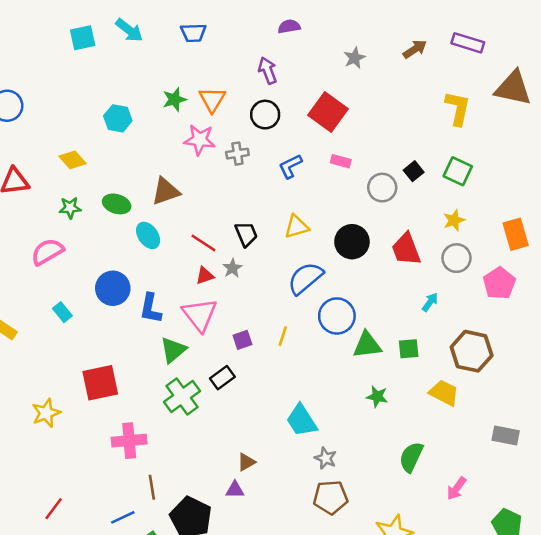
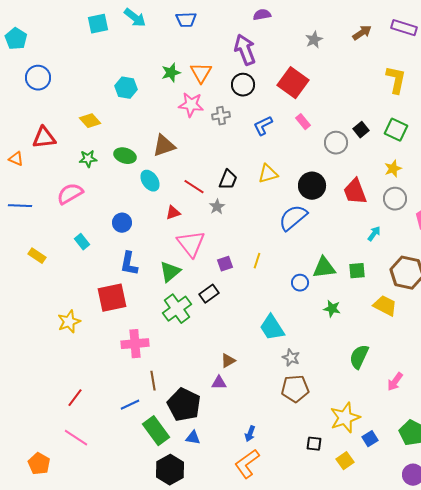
purple arrow: (268, 70) -> (245, 50), size x1.4
pink rectangle: (341, 161) -> (303, 122), turned 35
black trapezoid: (246, 234) -> (228, 180), turned 45
red triangle: (205, 276) -> (173, 213), moved
blue semicircle: (305, 278) -> (293, 218), moved
blue circle: (113, 288) -> (122, 223), size x0.7
blue L-shape: (151, 308) -> (129, 264), moved
blue circle: (337, 316) -> (300, 283), moved, size x0.6

